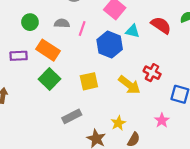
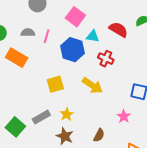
red cross: (152, 73) -> (106, 59), moved
green square: (50, 79) -> (15, 127), moved
yellow star: (118, 123) -> (67, 114), moved

